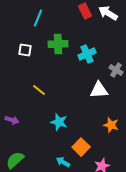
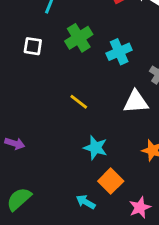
green cross: (58, 44) -> (79, 38), turned -30
yellow line: (39, 90) -> (79, 102), moved
cyan star: (59, 122) -> (95, 148), moved

